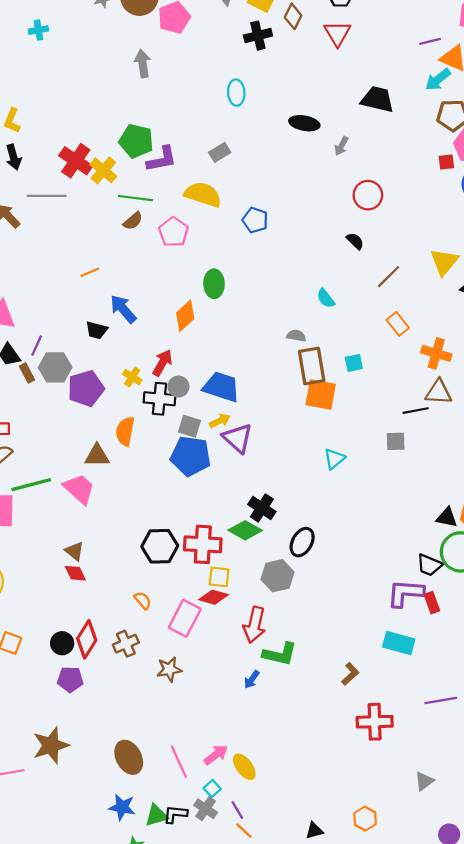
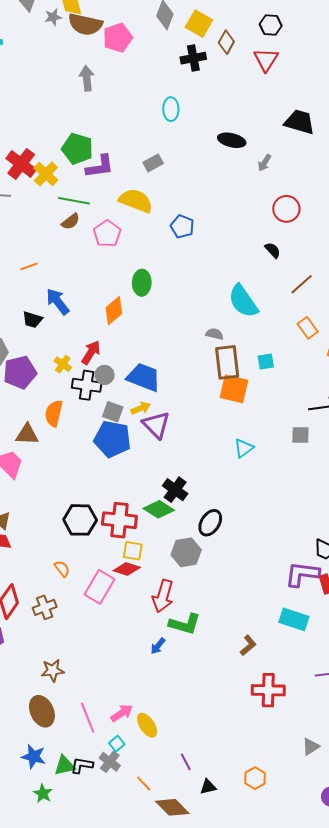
cyan semicircle: (326, 298) -> (243, 301), size x1.8
brown star: (169, 669) -> (53, 670), moved
purple line: (237, 810) -> (186, 762), moved

